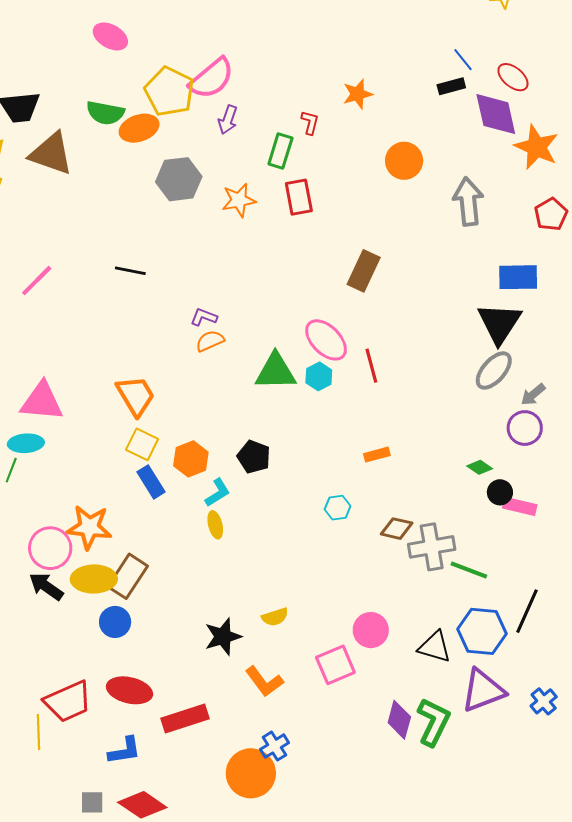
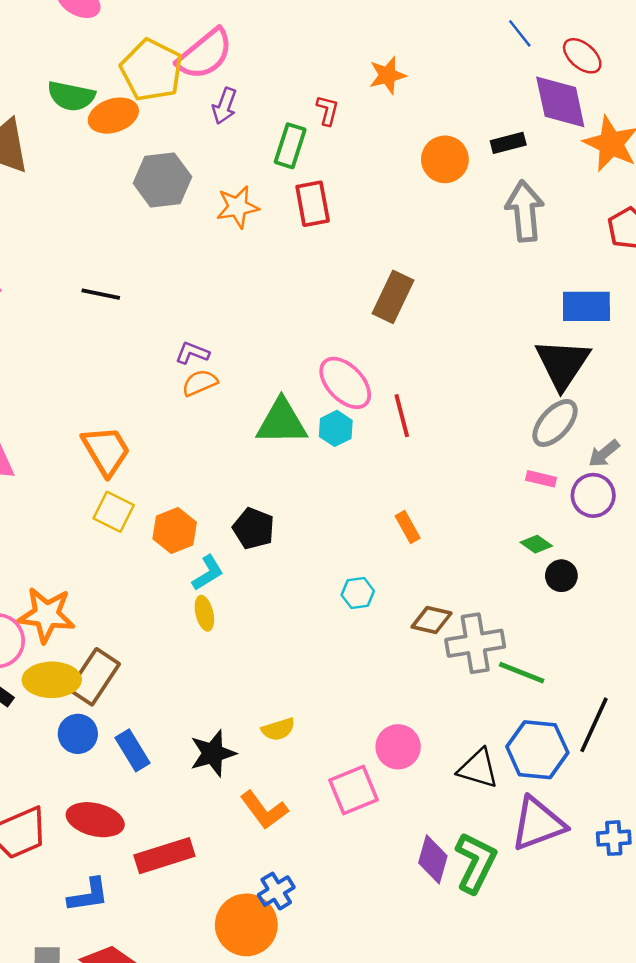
black rectangle: (451, 86) -> (508, 143), moved
orange rectangle: (377, 455) -> (408, 527), turned 75
blue rectangle: (151, 482) -> (132, 750), moved
pink rectangle: (520, 506) -> (541, 479), moved, size x0.7
blue cross: (544, 701) -> (614, 838), turned 36

